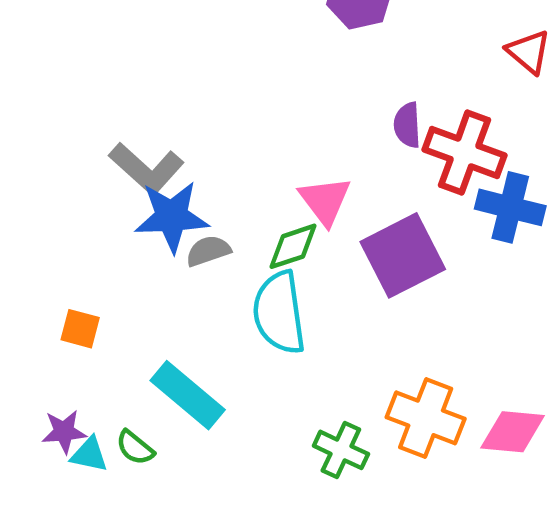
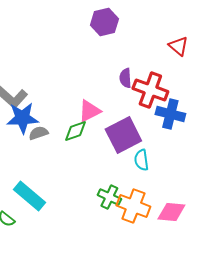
pink triangle: (325, 201) -> (89, 111), turned 40
cyan semicircle: (279, 313) -> (141, 160), moved, size x0.6
green cross: (341, 450) -> (109, 197), moved

